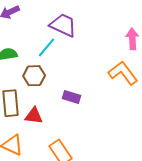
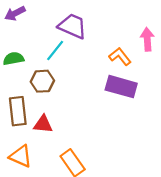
orange L-shape: (123, 73) -> (120, 57), moved, size x0.7
purple rectangle: (71, 97) -> (121, 87), moved, size x1.6

